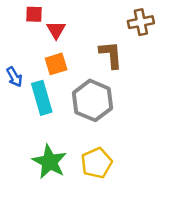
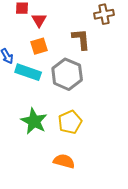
cyan rectangle: (42, 98) -> (28, 72), turned -55

